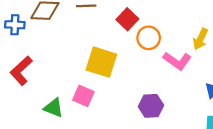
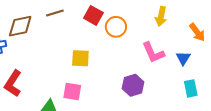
pink L-shape: (177, 61) -> (153, 53), moved, turned 45
yellow square: (101, 62) -> (80, 58), size x0.7

